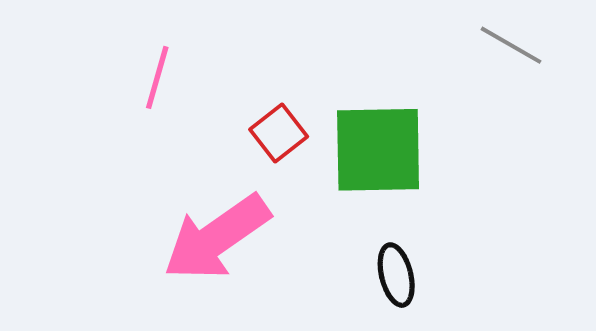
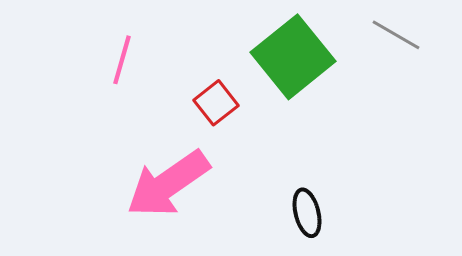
green square: (378, 150) -> (293, 57), moved, turned -38

